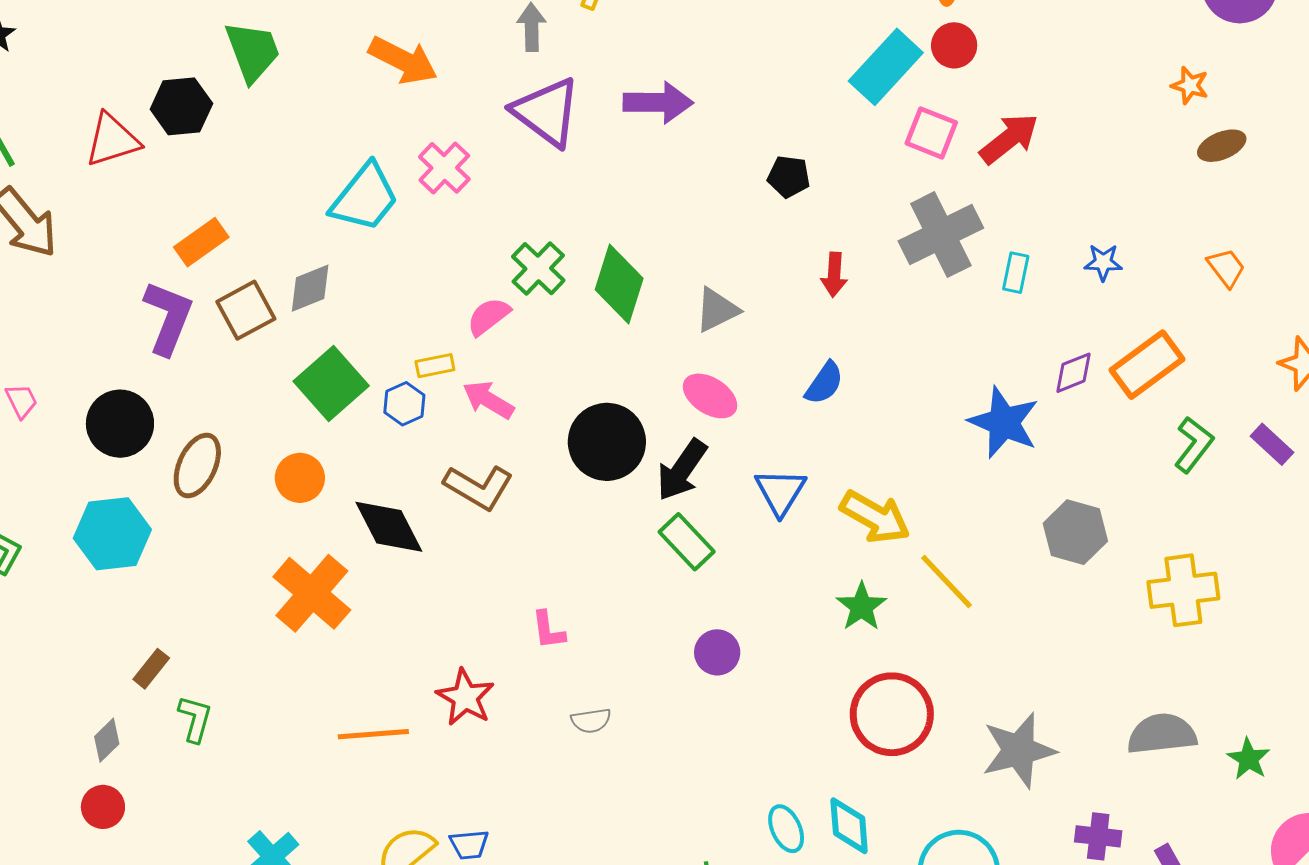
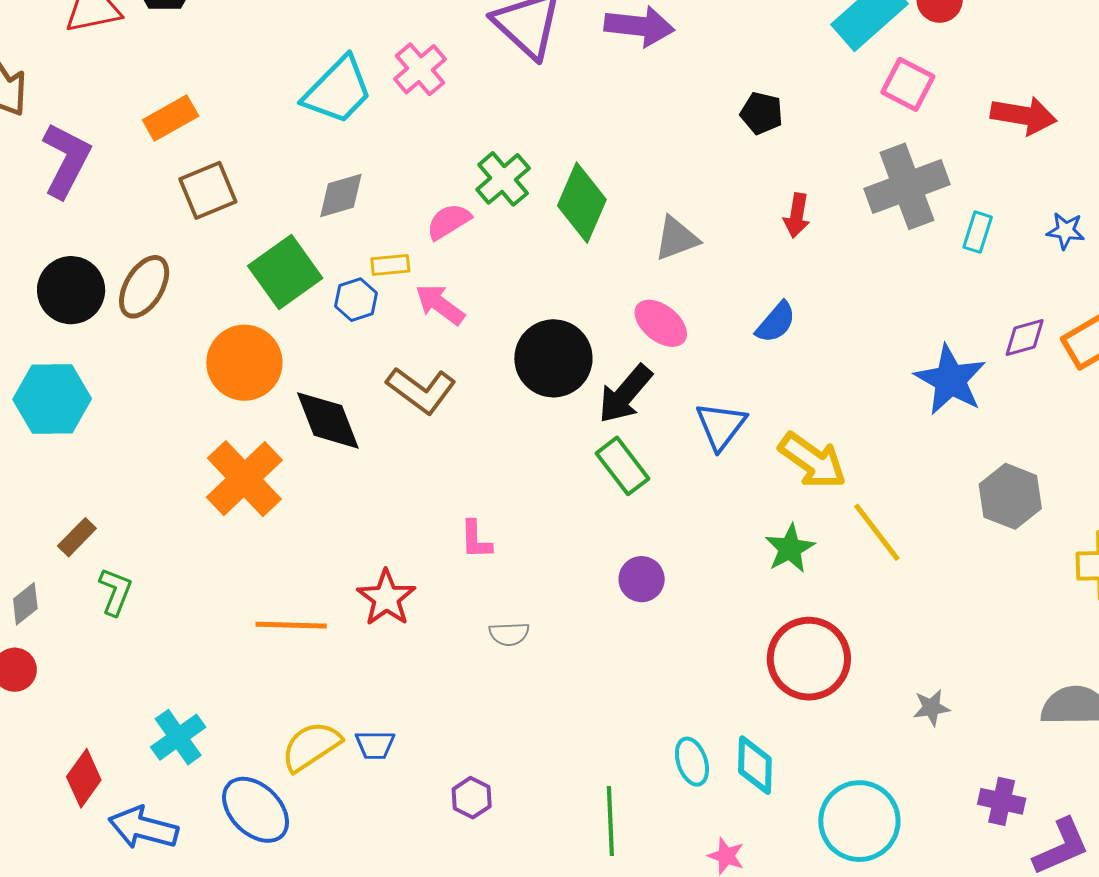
red arrow: (1009, 139) -> (1024, 115), moved, turned 42
gray diamond: (310, 288) -> (341, 196), moved
purple L-shape: (168, 318) -> (66, 160), moved
brown ellipse: (197, 466) -> (144, 287), moved
orange circle: (300, 478) -> (244, 363), size x1.5
gray star: (1019, 750) -> (931, 708), size x0.5

